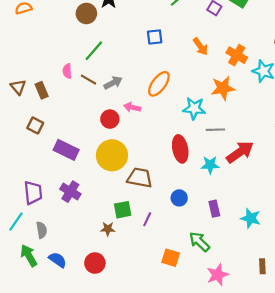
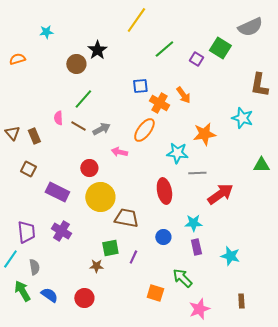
orange cross: (237, 55) -> (159, 103), moved
red circle: (110, 119) -> (89, 168), moved
cyan star: (210, 165) -> (193, 223), moved

